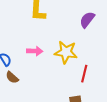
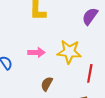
brown semicircle: (12, 77) -> (47, 84), moved, turned 80

